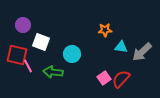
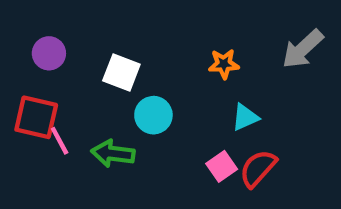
white square: (41, 42) -> (121, 72), moved
cyan triangle: (121, 47) -> (245, 117), moved, turned -32
gray arrow: (142, 52) -> (303, 49), moved

